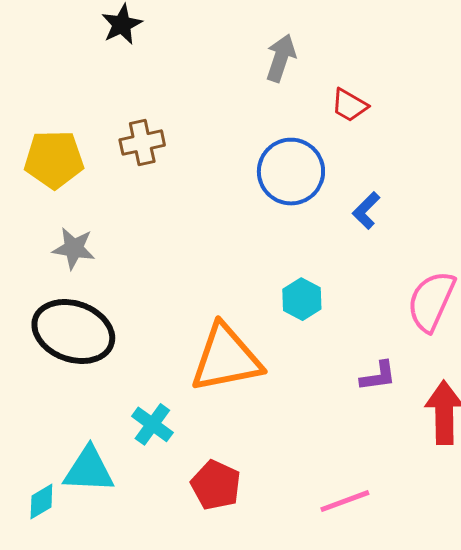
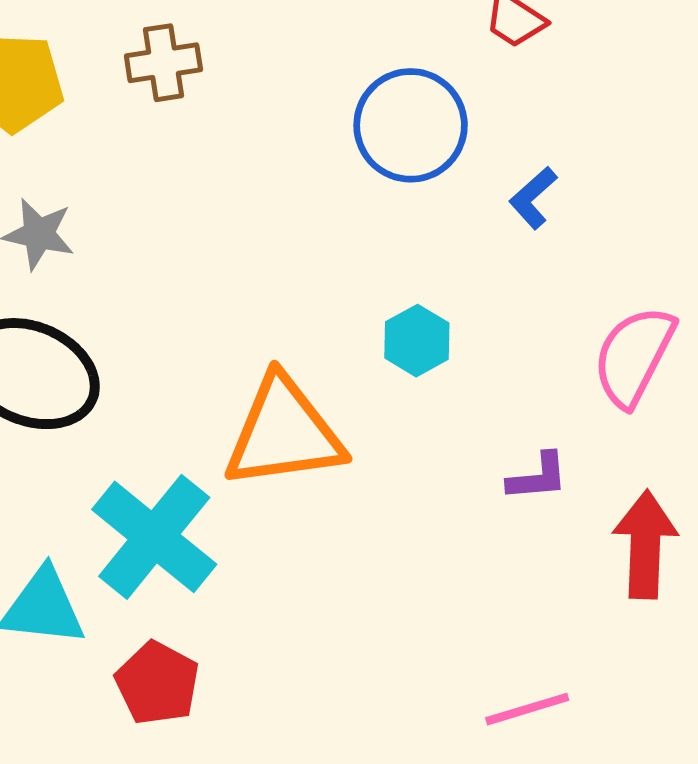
cyan cross: (152, 424) -> (154, 537), size x1.8
red pentagon: (216, 485) -> (157, 683), moved
pink line: (345, 501) -> (527, 709), moved

